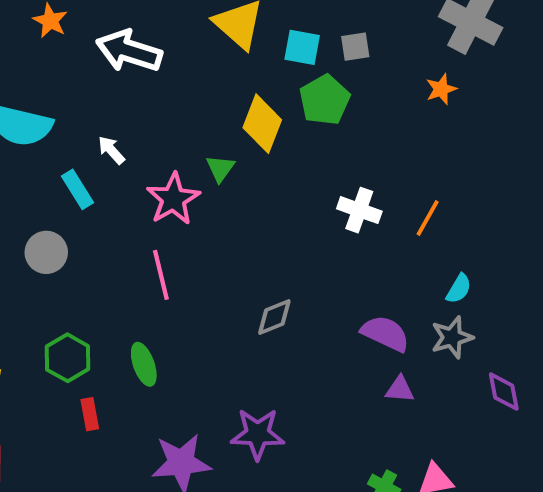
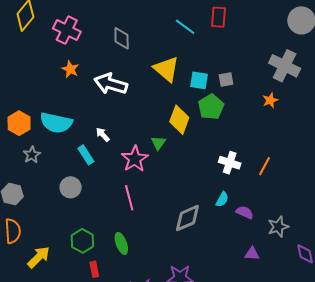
cyan semicircle: (459, 289) -> (222, 199), moved
gray diamond: (274, 317) -> (187, 218), size x1.4
purple semicircle: (385, 333) -> (245, 212), moved, size x0.7

